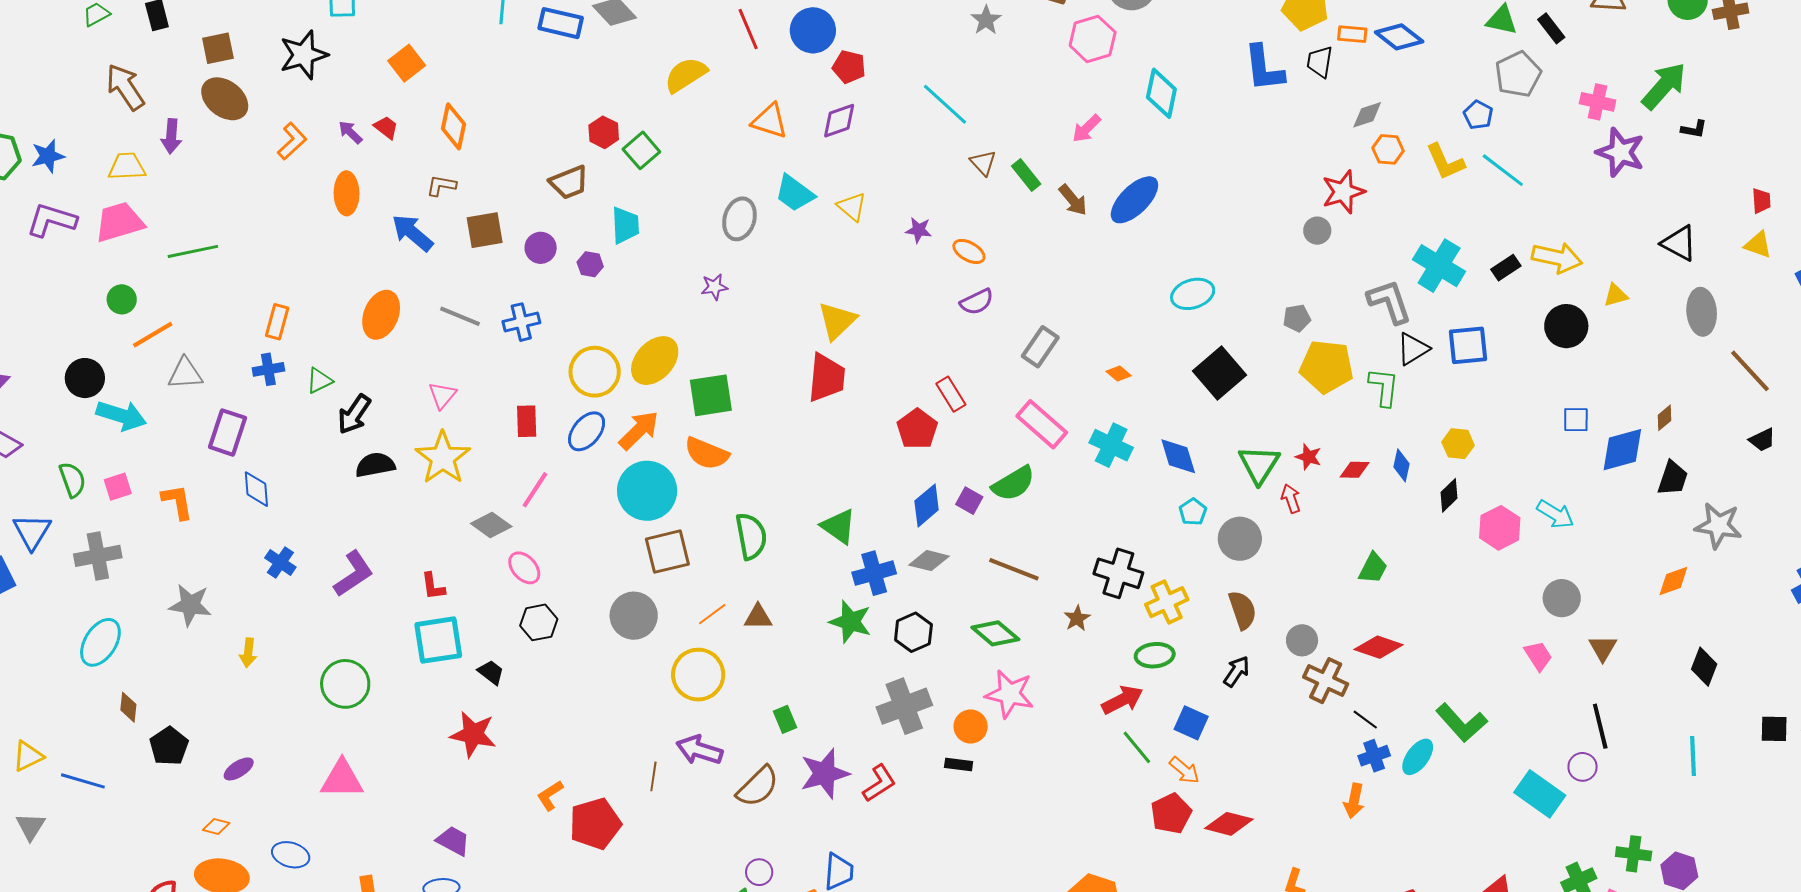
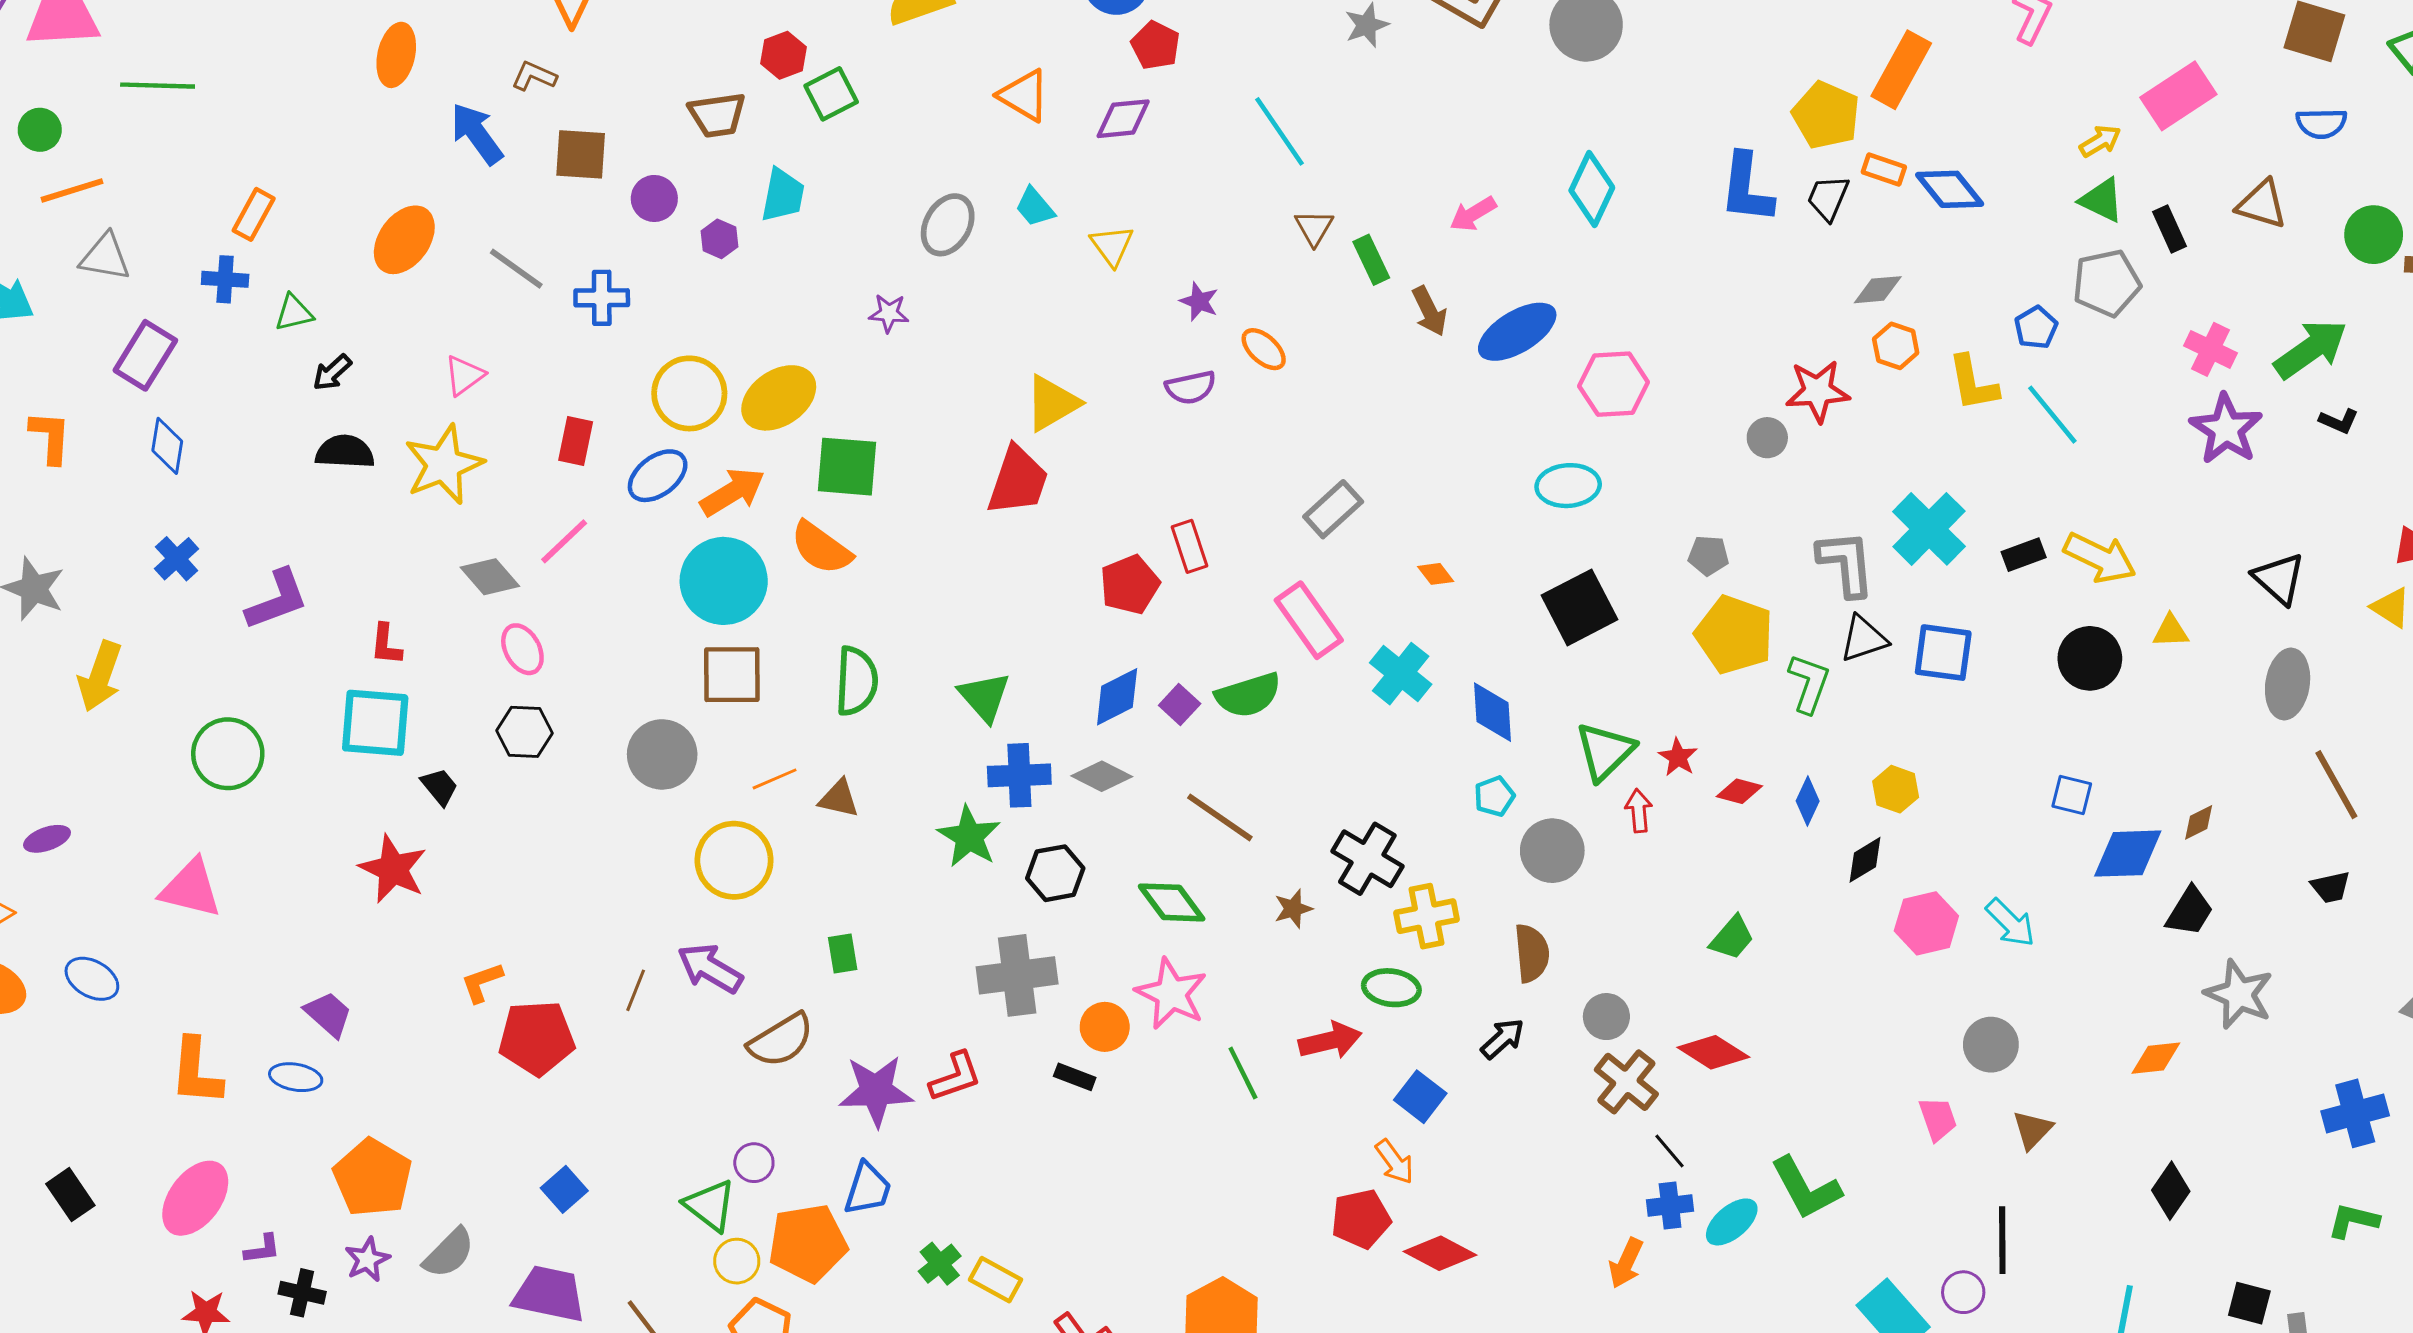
pink hexagon: (1093, 39) -> (1614, 384), moved
cyan trapezoid: (795, 193) -> (1035, 207), size x0.7
purple semicircle: (977, 302) -> (1191, 387), moved
black arrow: (354, 414) -> (332, 372), size x0.7
yellow arrow: (248, 653) -> (100, 676), size x1.6
green line: (1137, 747) -> (1243, 1073), moved
purple star: (825, 773) -> (876, 1091), moved

